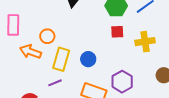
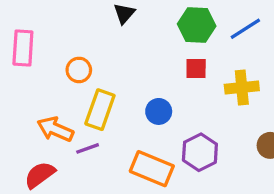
orange arrow: (30, 52) -> (55, 129), moved
blue circle: (88, 59) -> (159, 111), moved

